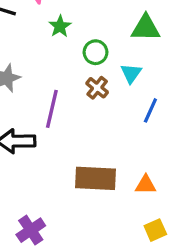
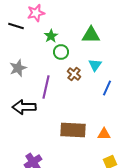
green triangle: (146, 28) -> (91, 35), moved
green circle: (96, 52) -> (61, 52), moved

